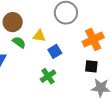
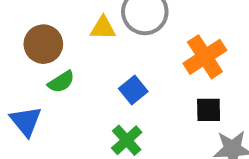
yellow triangle: (39, 36) -> (103, 28), moved
green semicircle: (19, 42) -> (61, 82), turned 120

